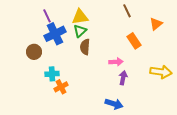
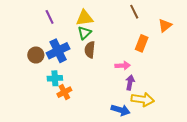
blue cross: (55, 34) -> (58, 51), moved
orange rectangle: (134, 41) -> (142, 43), turned 56
yellow arrow: (161, 72) -> (143, 99), moved

